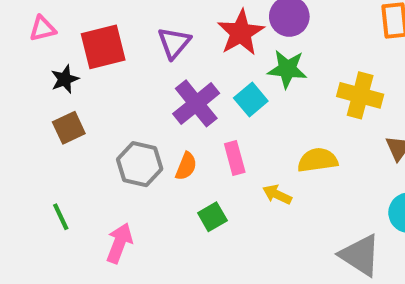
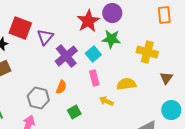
purple triangle: (174, 43) -> (45, 37), moved
red square: (103, 47) -> (20, 28), turned 35
pink rectangle: (235, 158) -> (94, 78), moved
gray hexagon: (140, 164) -> (38, 98), moved

